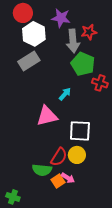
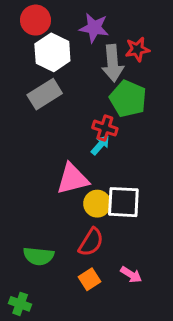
red cross: (100, 83) -> (105, 128), moved
yellow circle: (77, 155) -> (97, 204), moved
green semicircle: (42, 170) -> (39, 256), moved
pink arrow: (68, 178) -> (131, 275), moved

